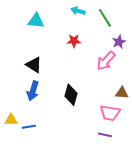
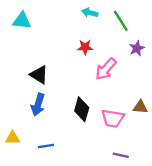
cyan triangle: (36, 21) -> (22, 21), moved
pink arrow: (106, 61) -> (106, 69), moved
pink trapezoid: (110, 113) -> (113, 118), moved
blue line: (29, 127) -> (46, 146), moved

